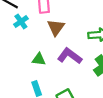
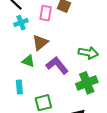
brown triangle: (56, 27) -> (40, 43), moved

